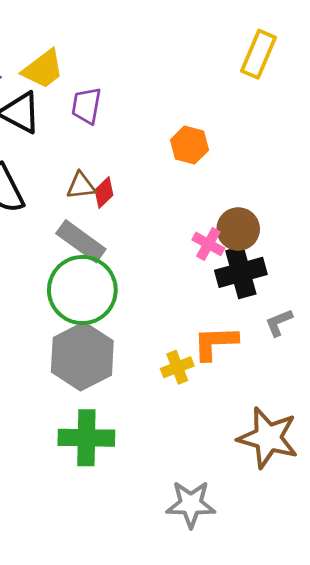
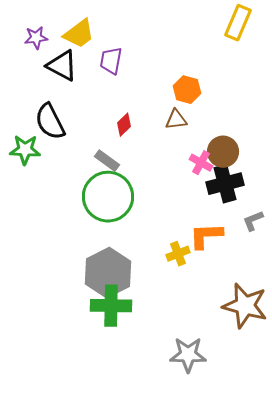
brown triangle: (81, 186) -> (176, 120), moved
gray rectangle: (81, 241) -> (107, 161), size x0.7
gray hexagon: (82, 356) -> (108, 273), moved

